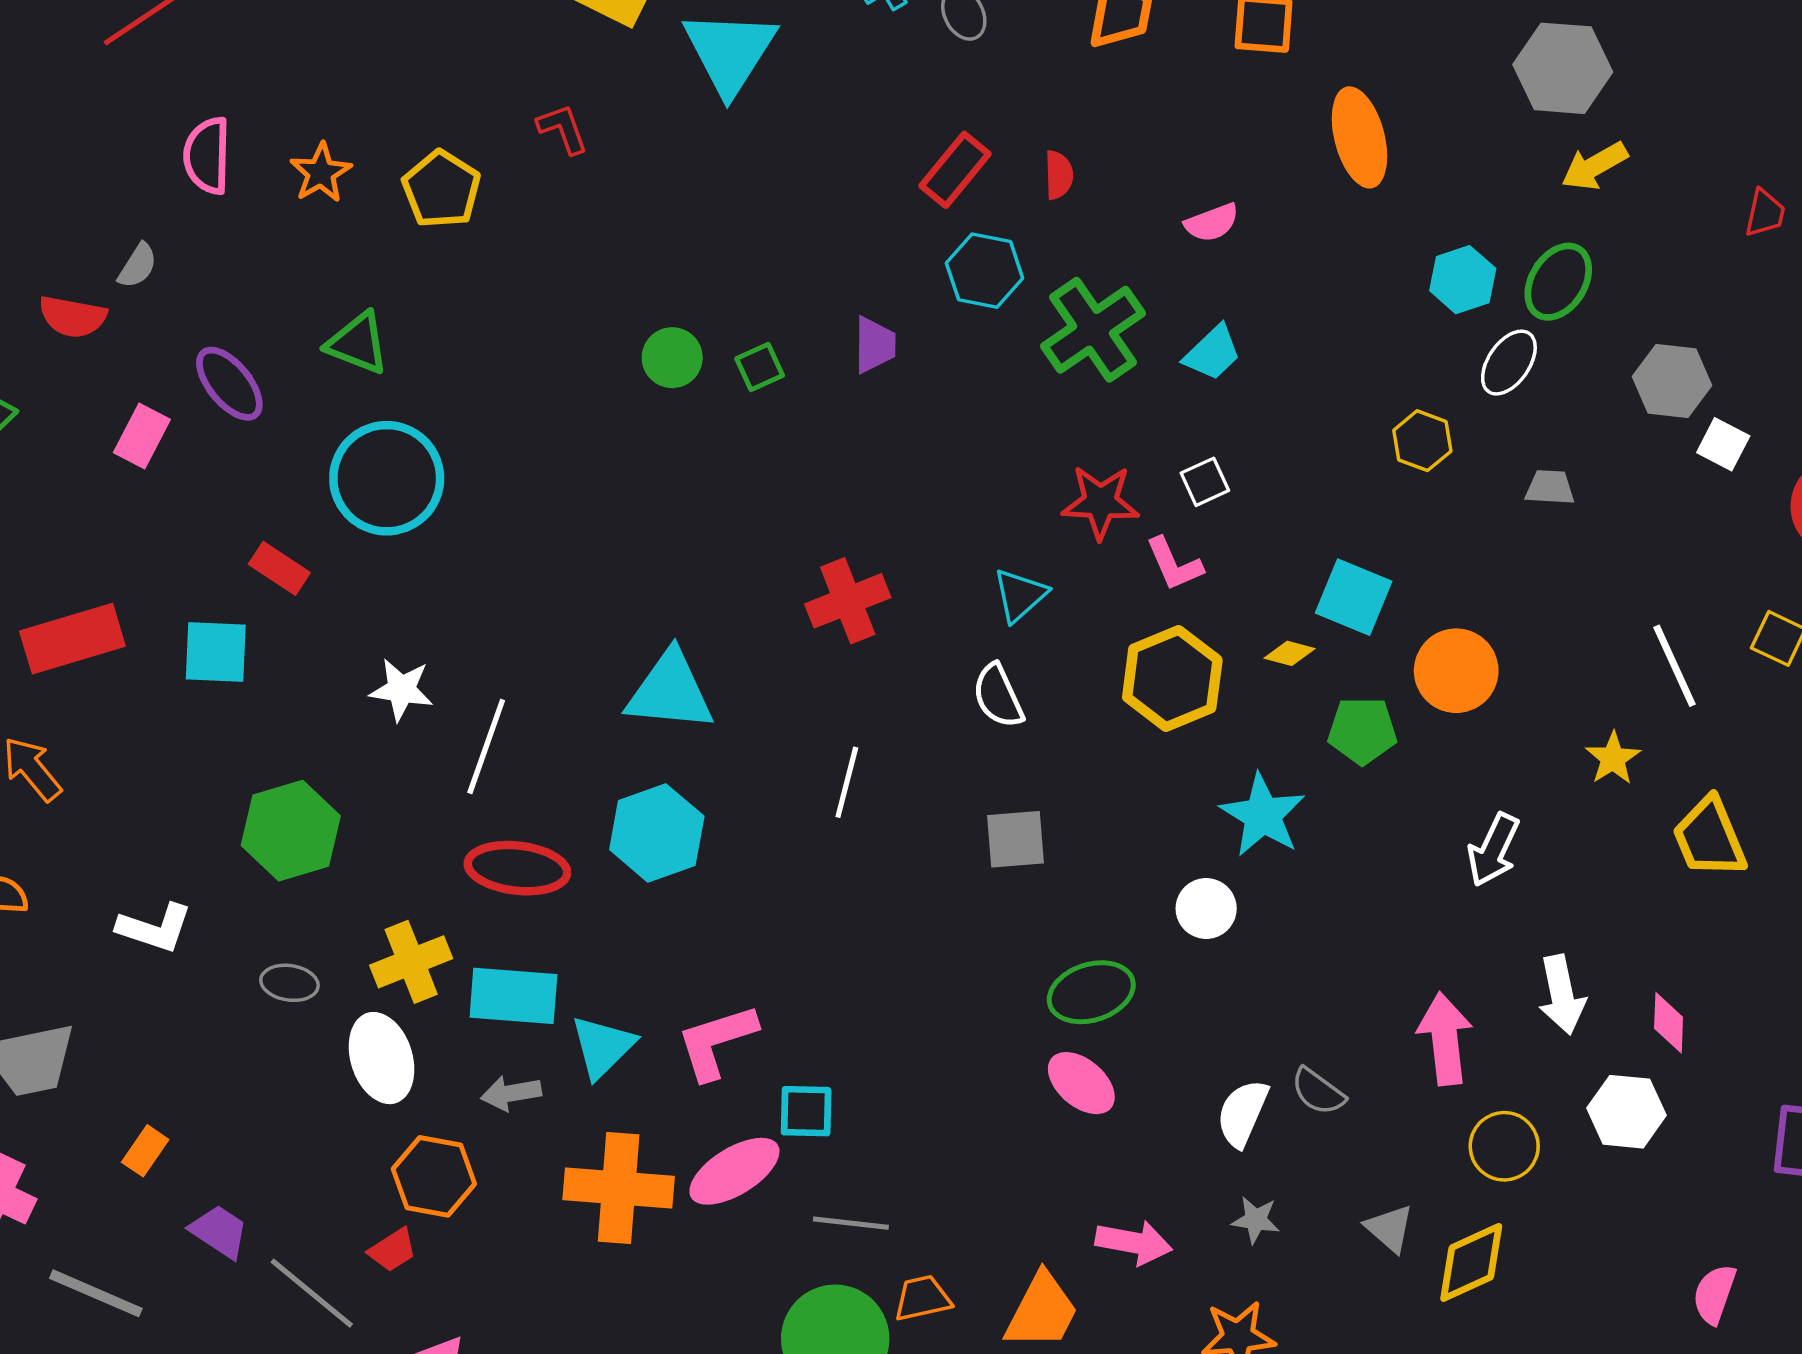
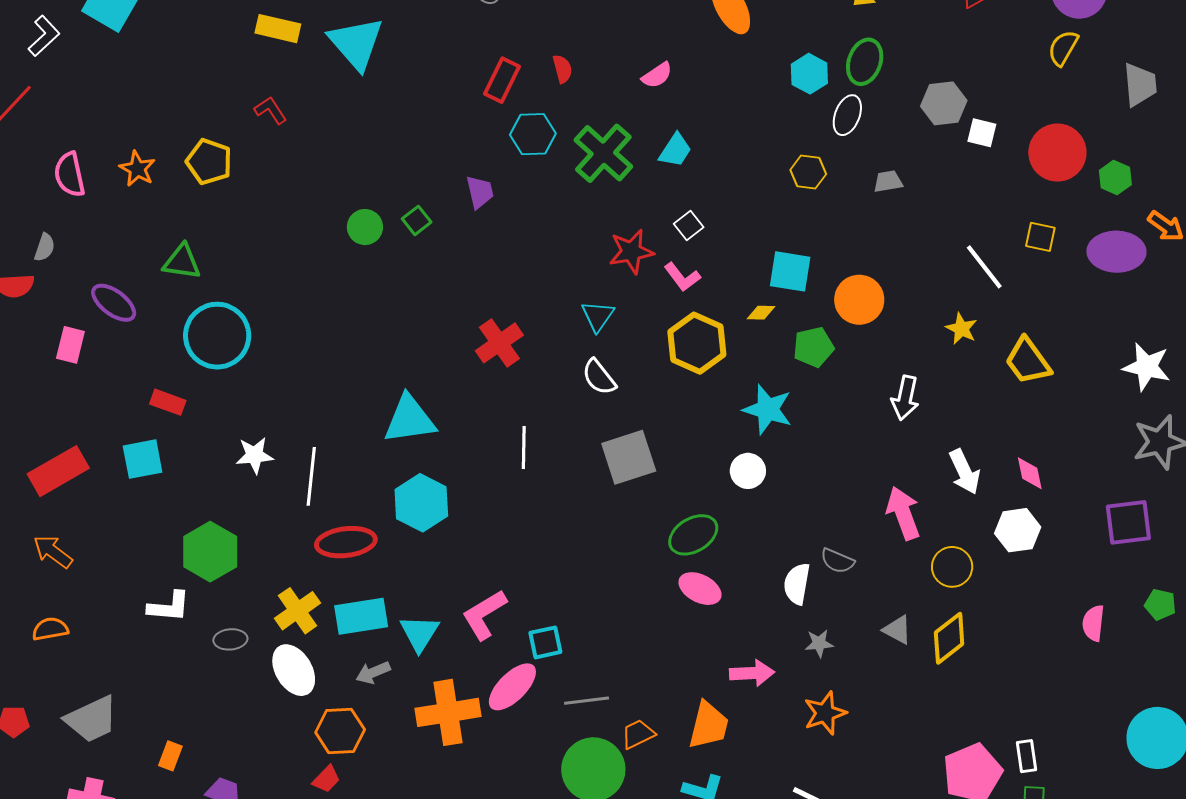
gray square: (1015, 839) -> (629, 457), size x1.4
white L-shape: (155, 928) -> (169, 607), moved

